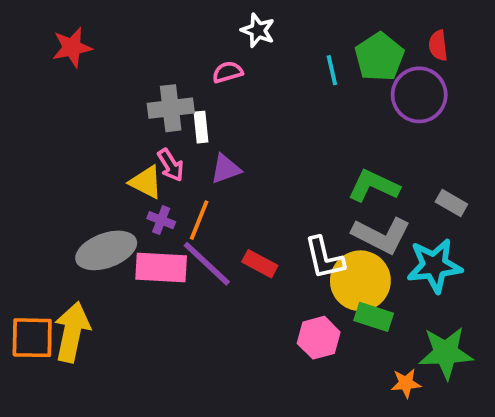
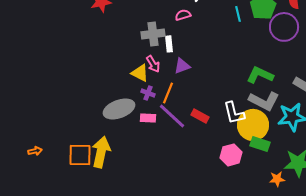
pink rectangle: (161, 268) -> (148, 118), size x0.6

